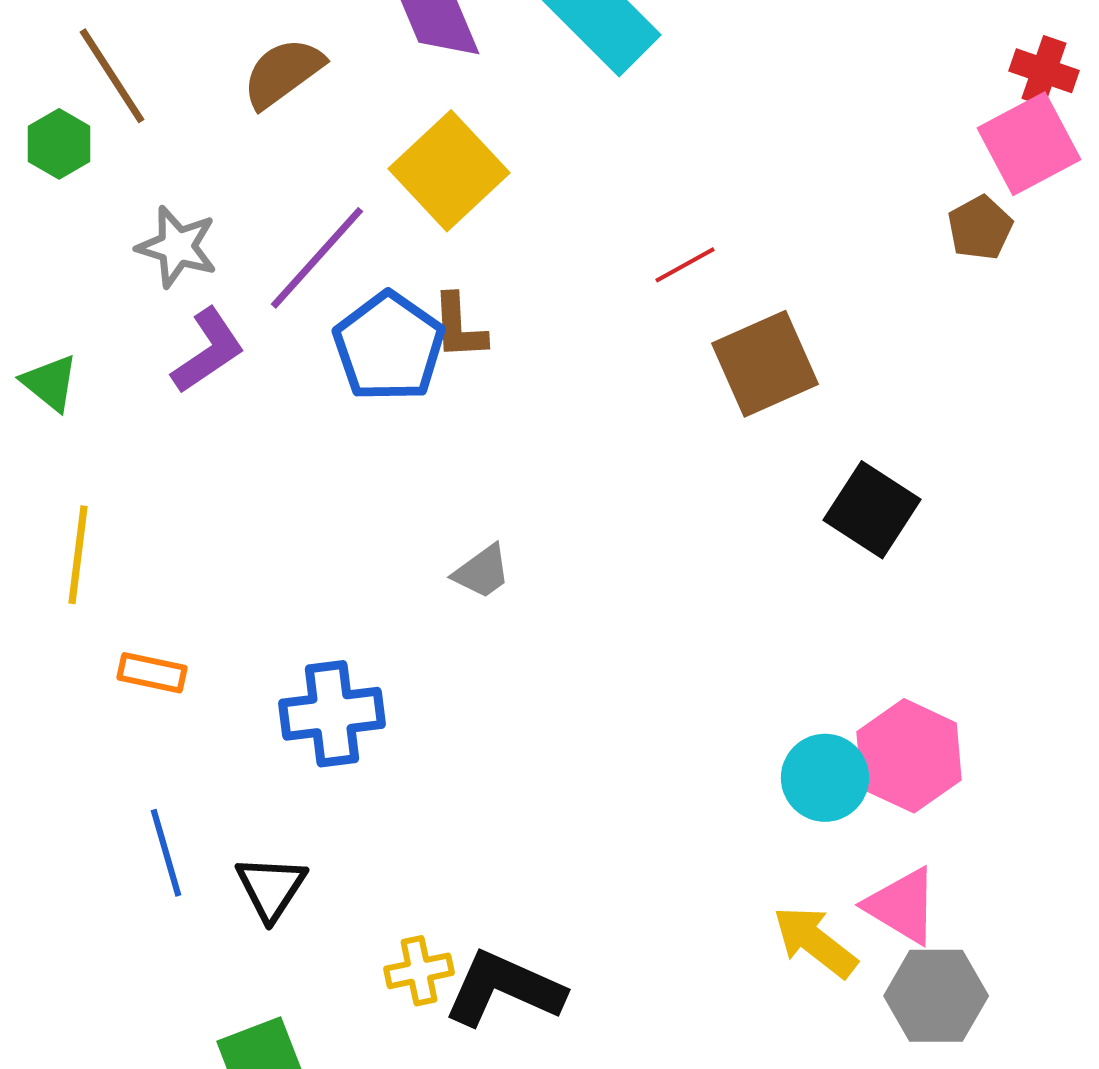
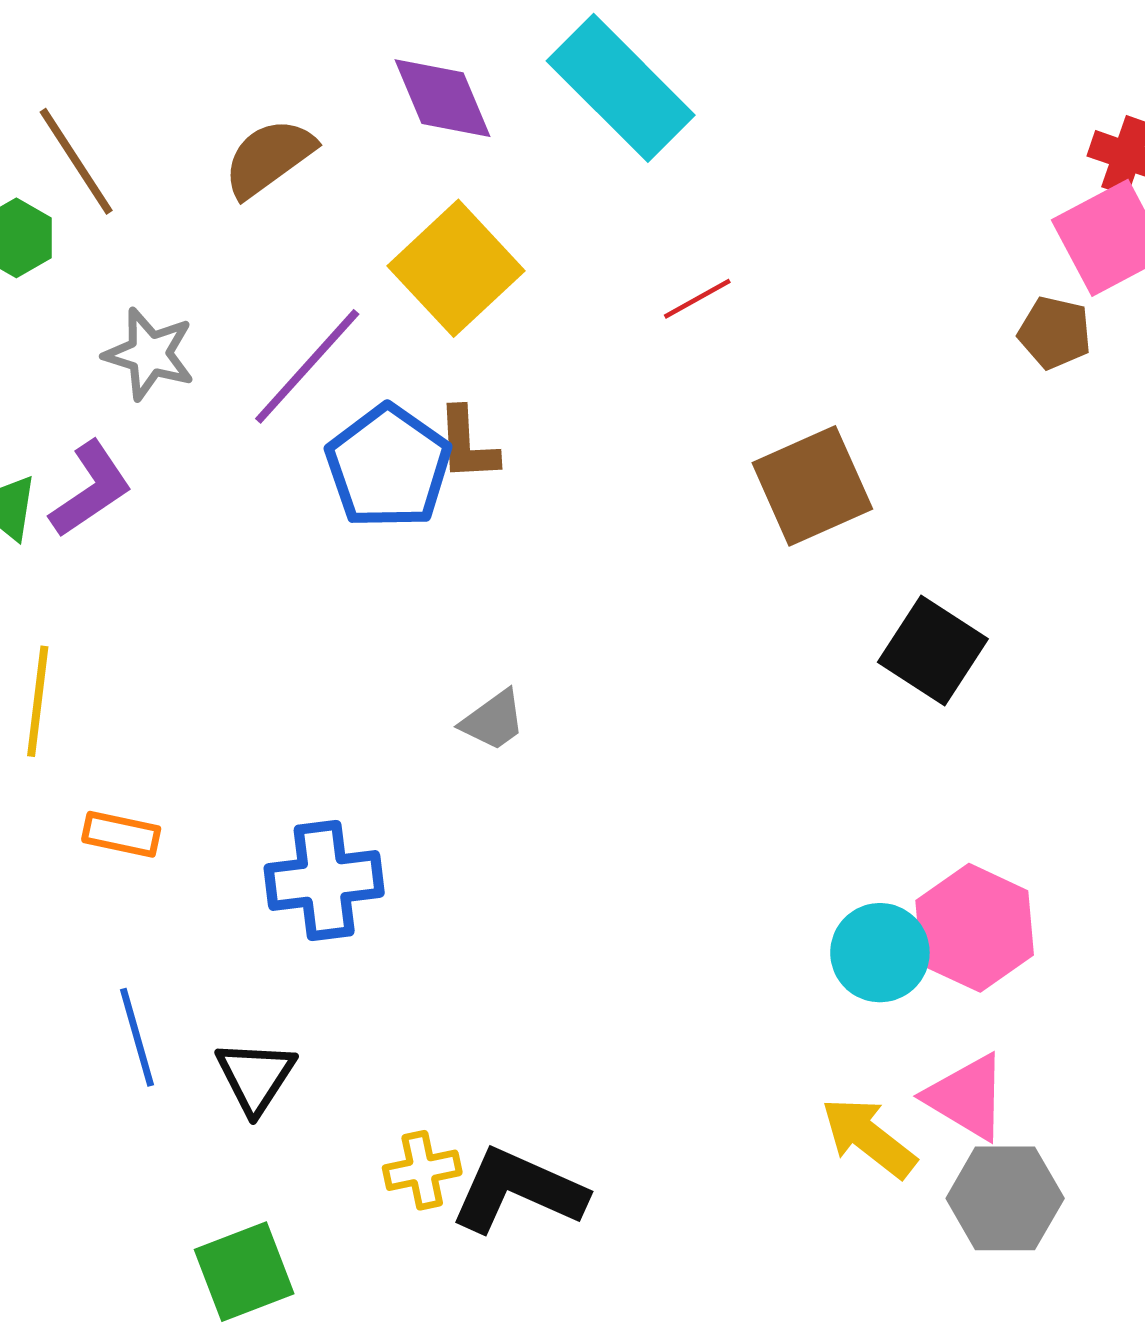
brown pentagon: (980, 228) -> (1055, 333), turned -30
red line: (685, 265) -> (697, 299), moved
purple L-shape: (208, 351) -> (91, 489), moved

